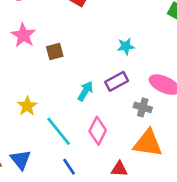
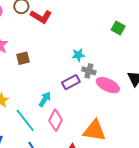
cyan arrow: (85, 91) -> (45, 99), moved
gray cross: (143, 107) -> (89, 71), moved

